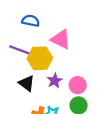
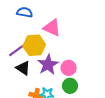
purple line: (20, 50) -> (18, 50), moved, turned -54
purple star: (55, 81) -> (48, 65), size x1.5

